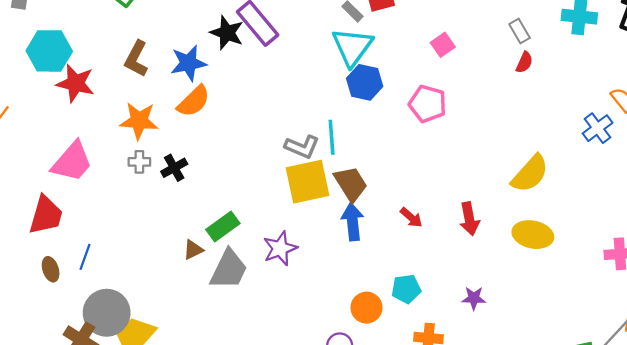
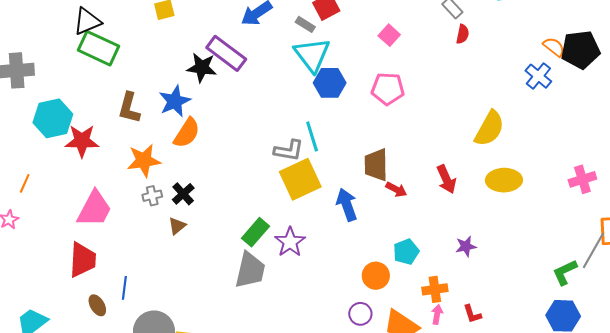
brown trapezoid: (351, 184) -> (376, 165), moved, turned -136
green rectangle: (223, 227) -> (256, 232), moved
brown triangle: (193, 250) -> (177, 226), moved

